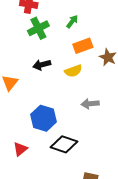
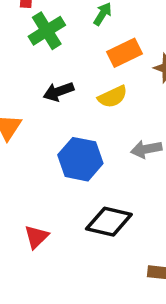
blue hexagon: (43, 118) -> (80, 159), moved

